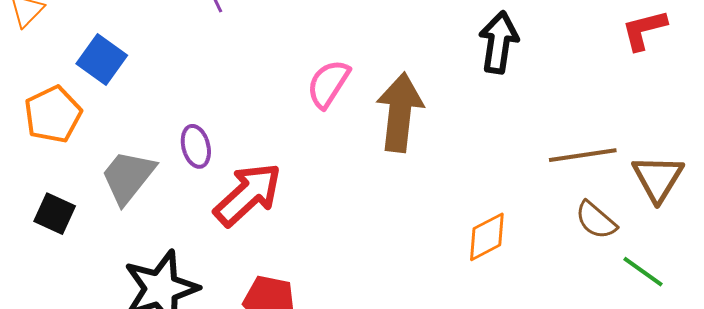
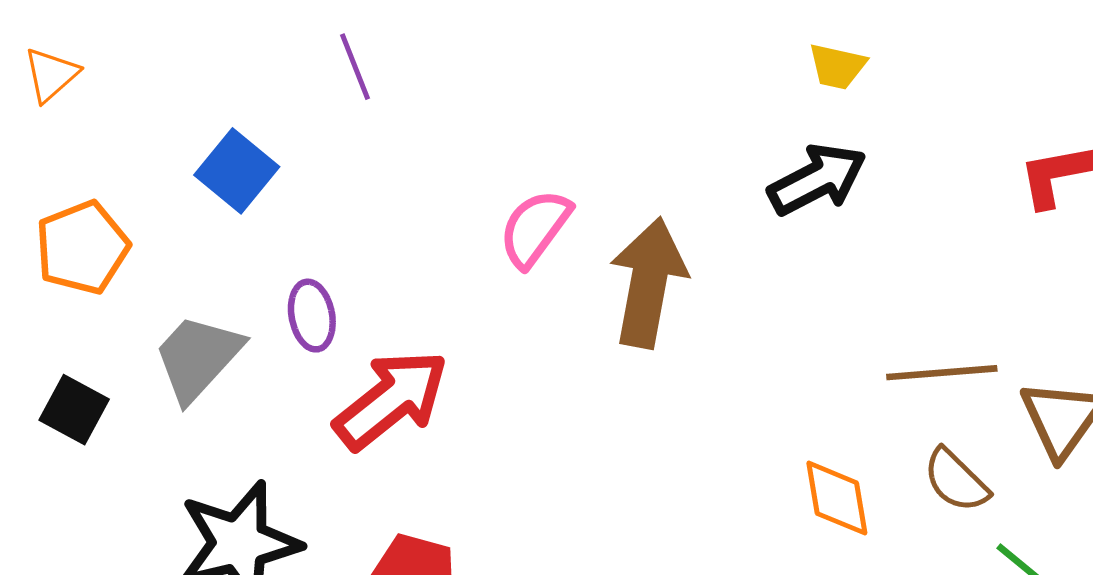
black arrow: (499, 42) -> (817, 179), turned 50
blue square: (102, 59) -> (237, 171), moved
orange diamond: (487, 237) -> (837, 498), moved, turned -76

